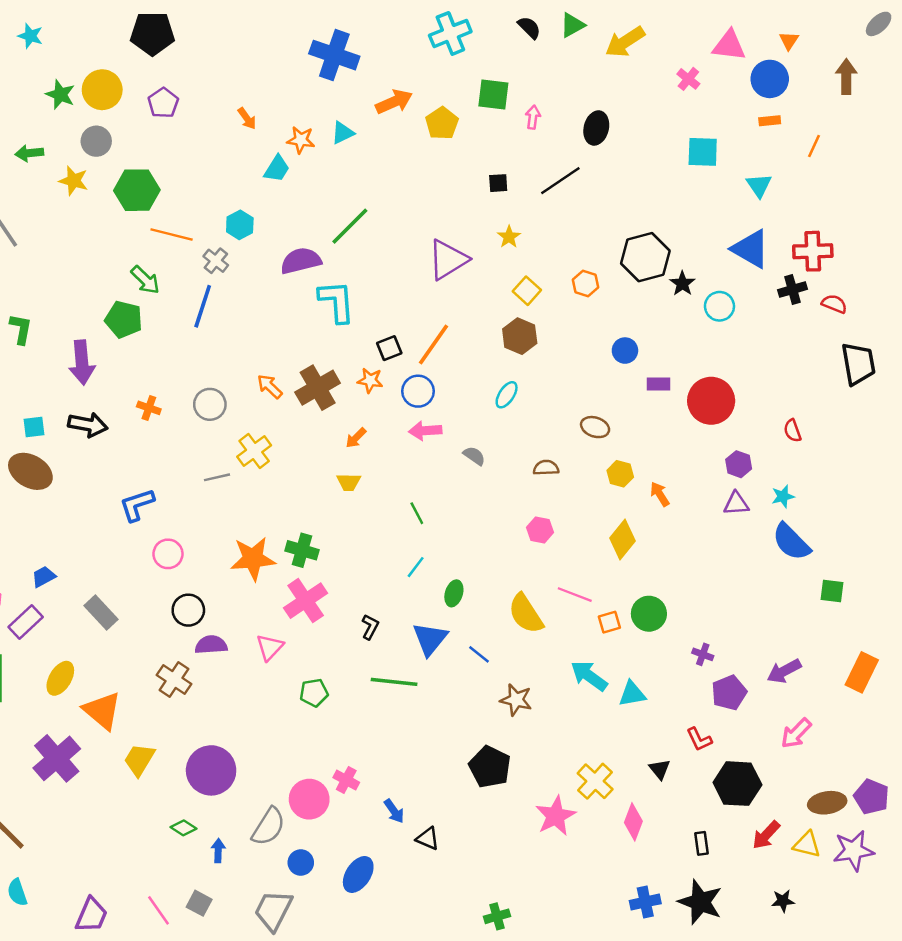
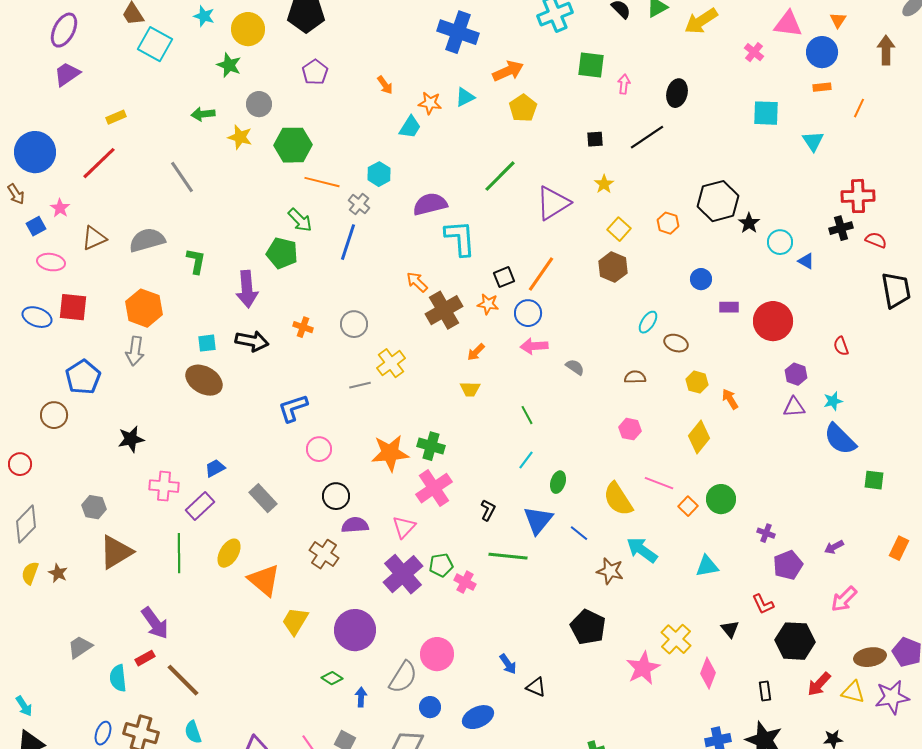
yellow circle: (102, 90) -> (248, 29), moved
yellow pentagon: (442, 123) -> (523, 108), moved
green line: (350, 226) -> (500, 176), moved
blue triangle: (751, 249) -> (806, 261), moved, size x0.5
orange arrow: (270, 386) -> (417, 282), moved
cyan ellipse: (507, 395) -> (648, 322), moved
orange square: (609, 622) -> (688, 506), turned -30
purple arrow: (784, 671) -> (834, 547), size x0.7
orange rectangle: (862, 672) -> (899, 548), size x0.7
cyan arrow: (589, 676) -> (642, 550), moved
purple cross: (57, 758) -> (403, 574), moved
pink cross: (346, 780) -> (465, 582), moved
blue ellipse: (358, 874) -> (478, 717), turned 32

